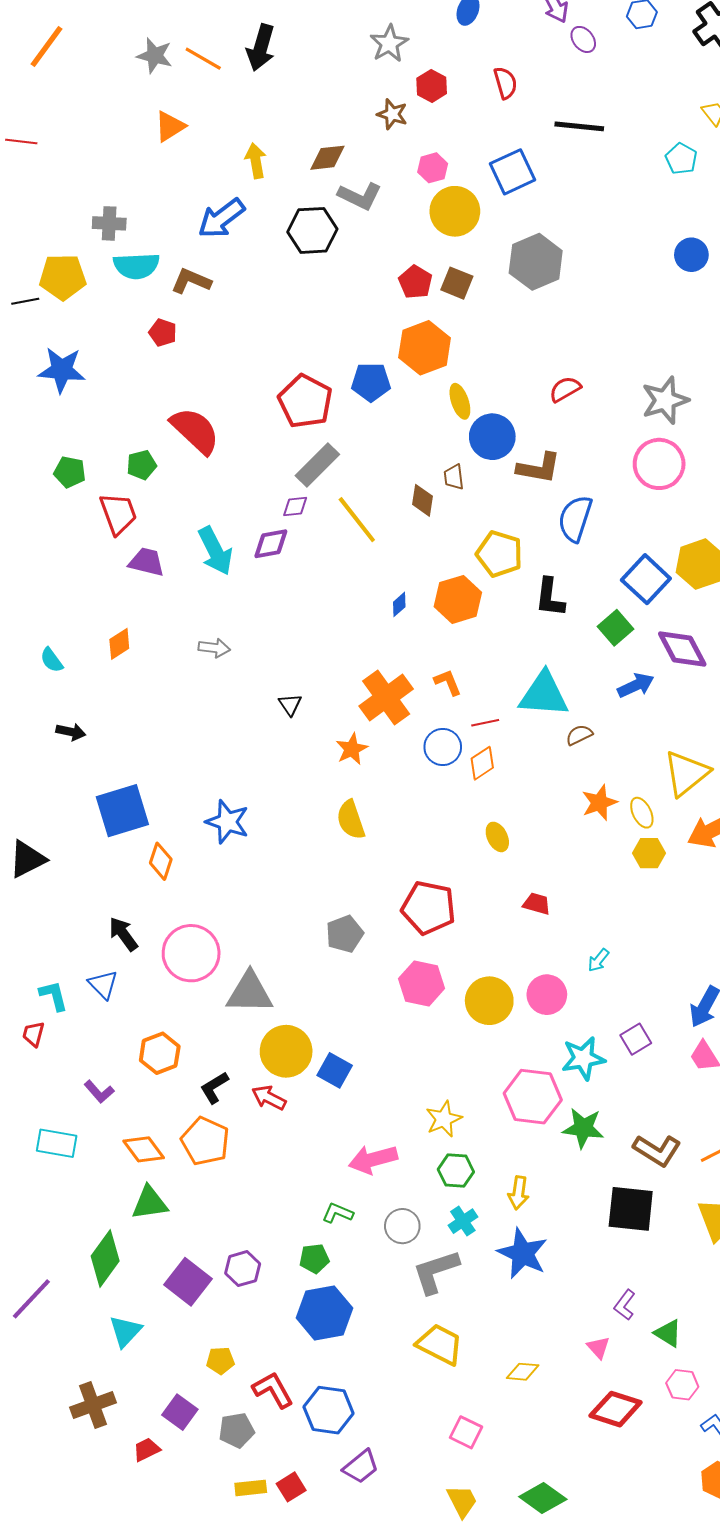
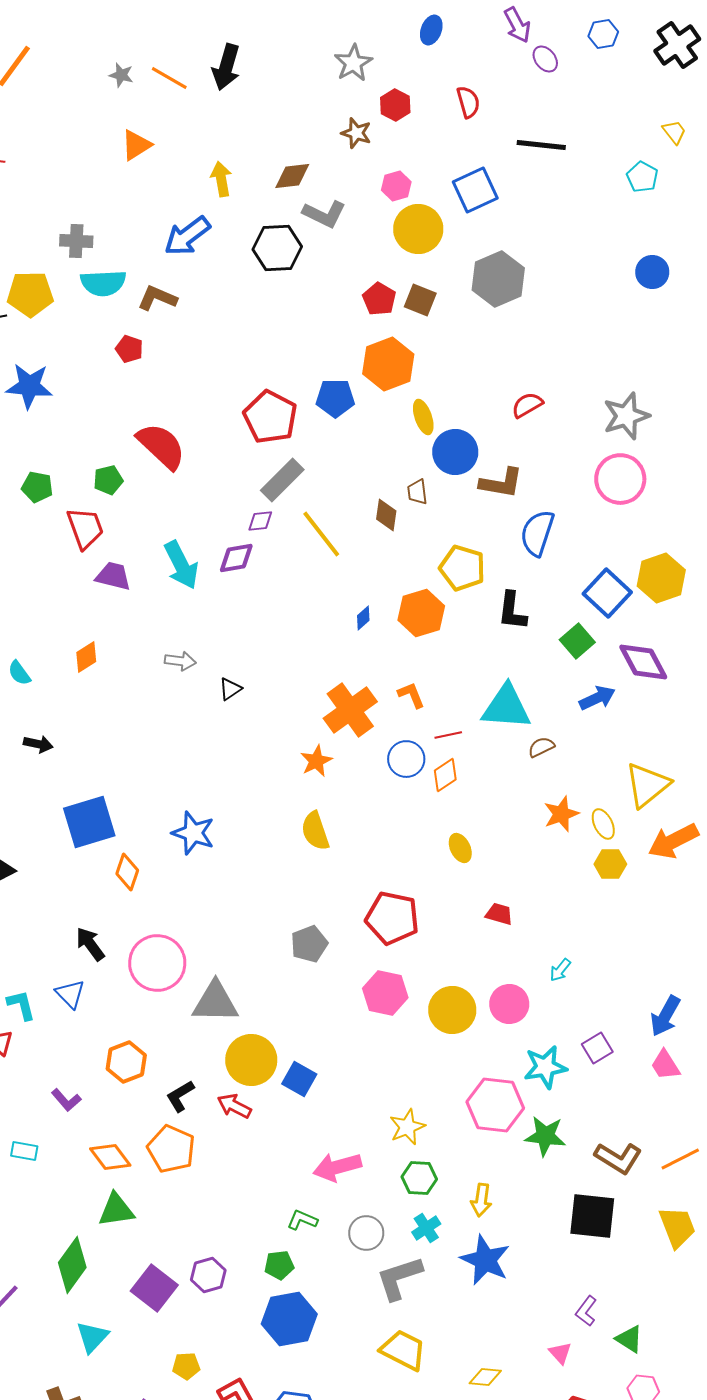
gray star: (155, 56) -> (121, 75), size x0.7
black triangle: (290, 705) -> (230, 689), moved, turned 30
cyan rectangle: (57, 1143) -> (24, 1151), size x0.7

